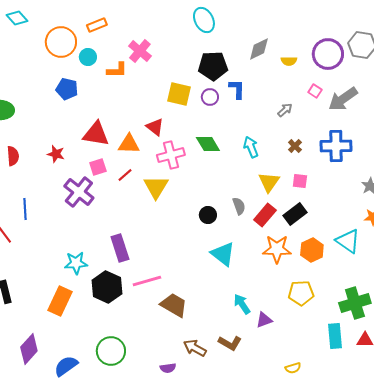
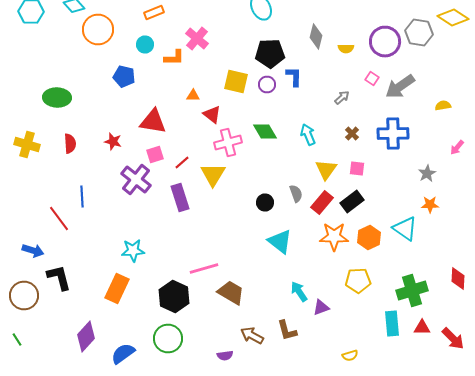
orange circle: (61, 42) -> (98, 30), moved
gray diamond: (259, 49) -> (316, 36), turned -50
orange triangle: (129, 144) -> (193, 96), moved, size x0.6
purple rectangle: (120, 248) -> (180, 198), moved
black hexagon: (107, 287) -> (174, 296), moved
brown L-shape: (230, 343) -> (287, 330), turned 45

